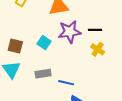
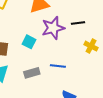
yellow cross: (98, 49) -> (91, 46), moved
blue line: (66, 83) -> (58, 66), moved

